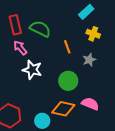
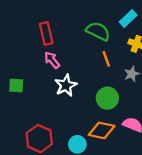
green semicircle: (40, 29) -> (98, 31), moved
white star: (32, 70) -> (66, 85), turned 30

